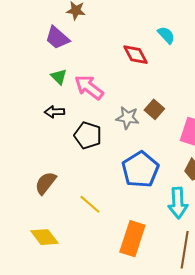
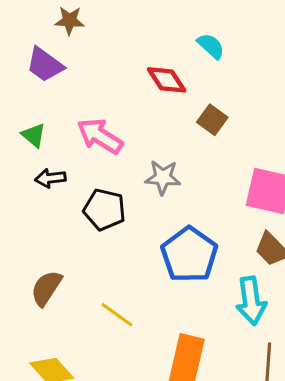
green triangle: (59, 77) -> (34, 135), moved
brown square: (154, 109) -> (212, 120), moved

